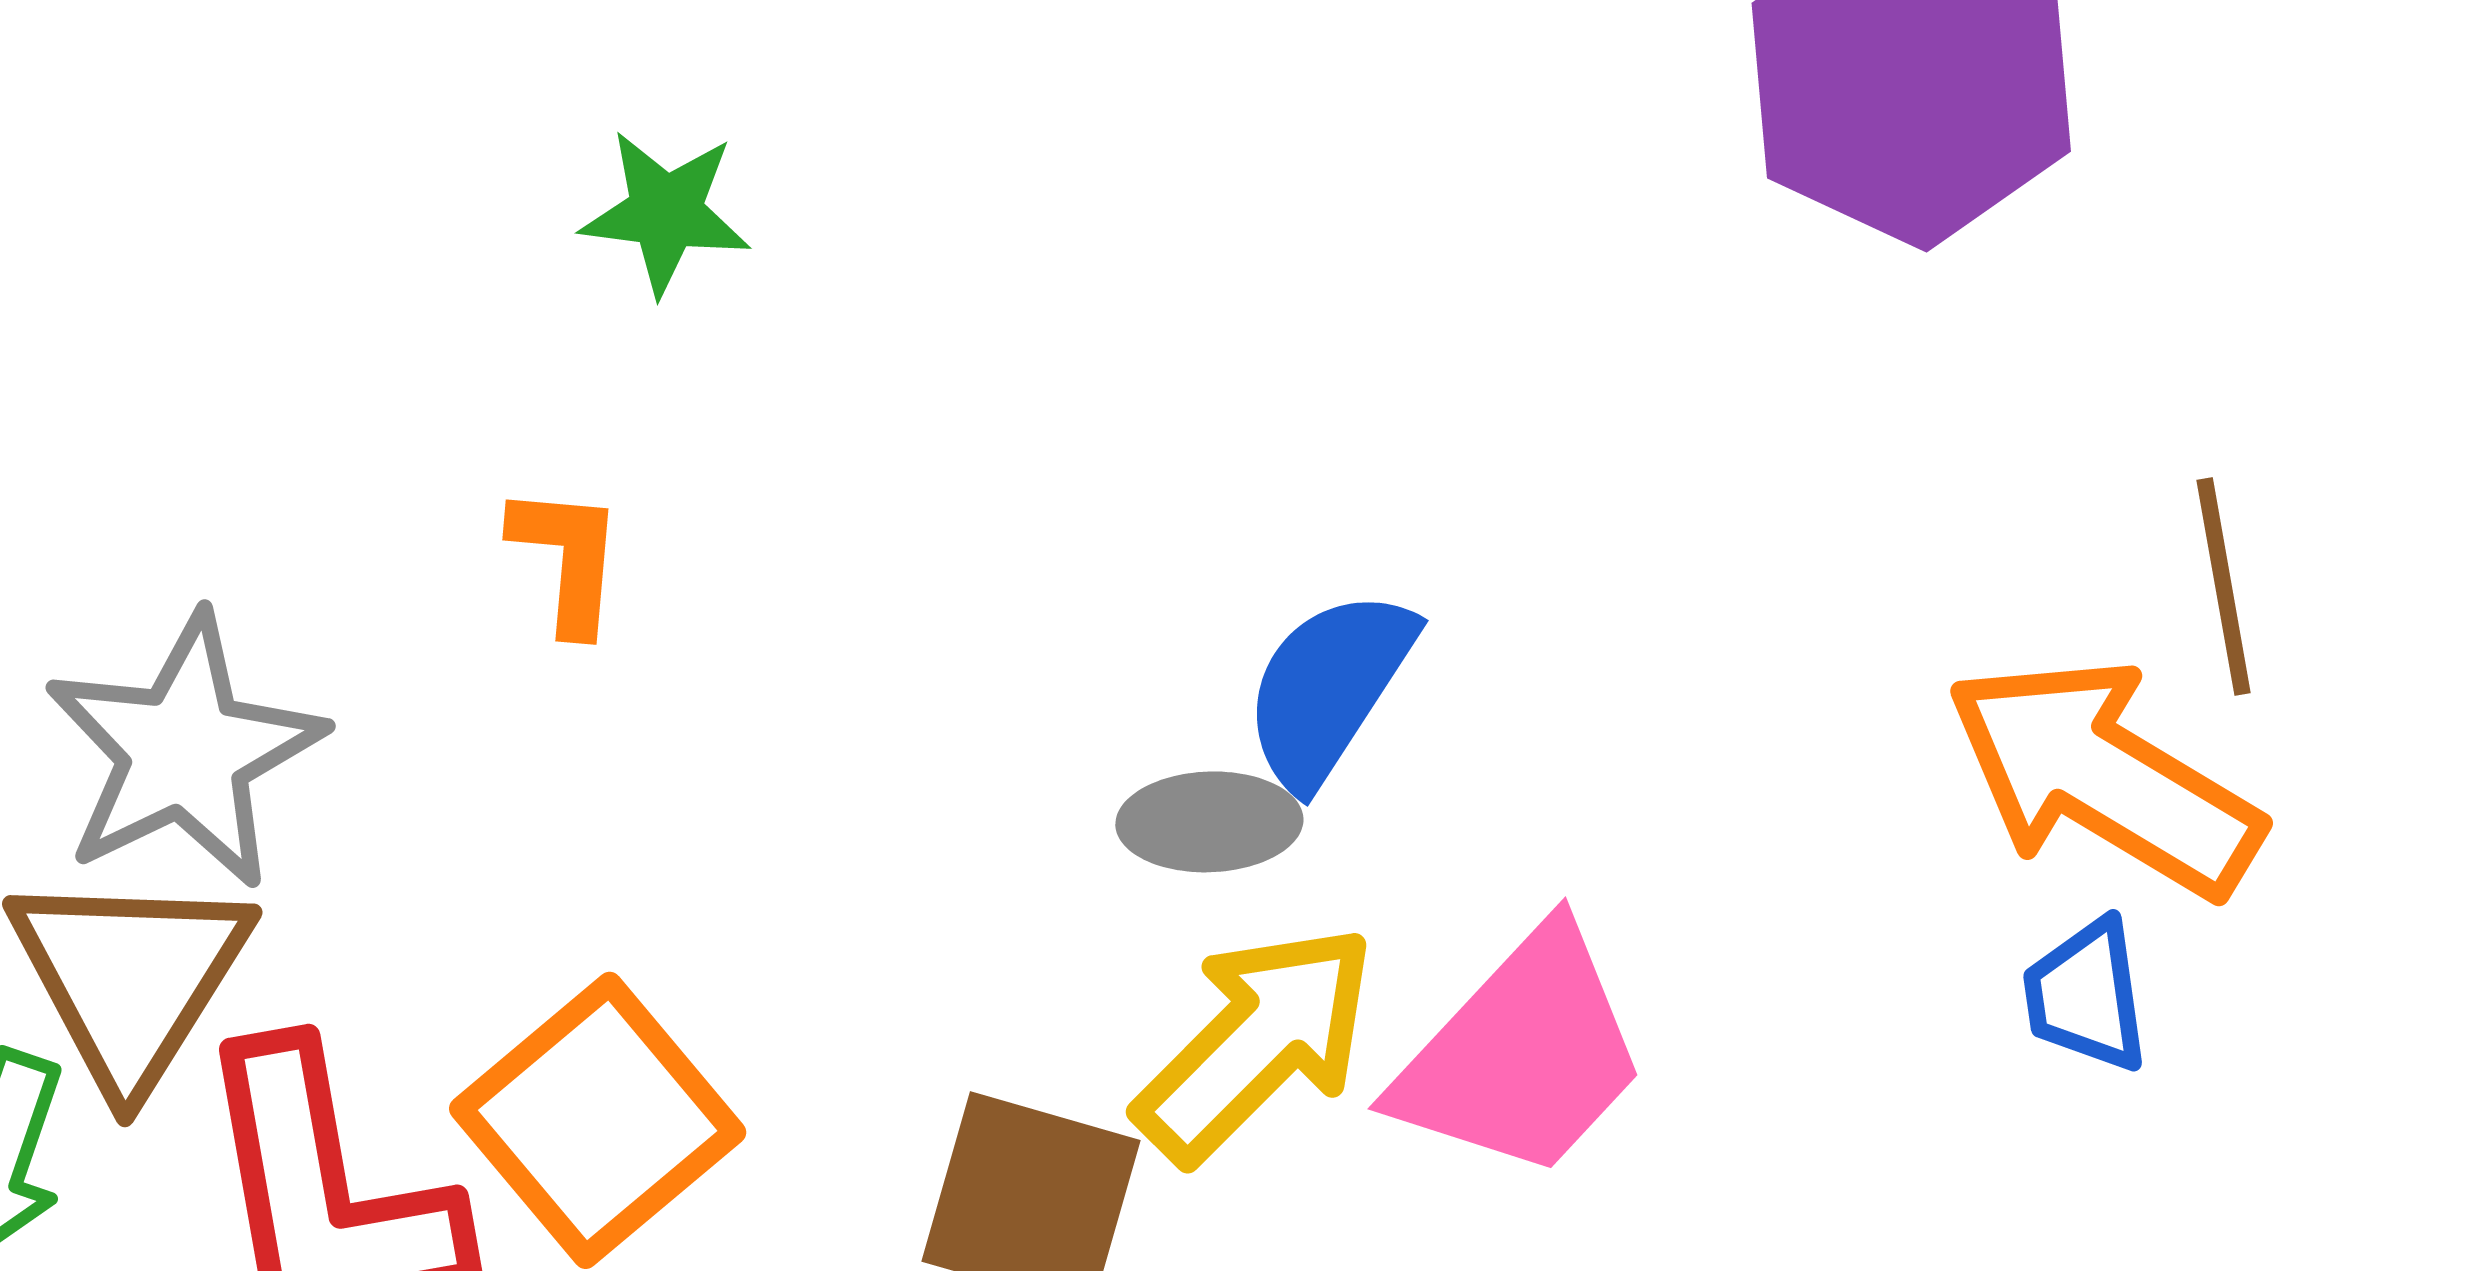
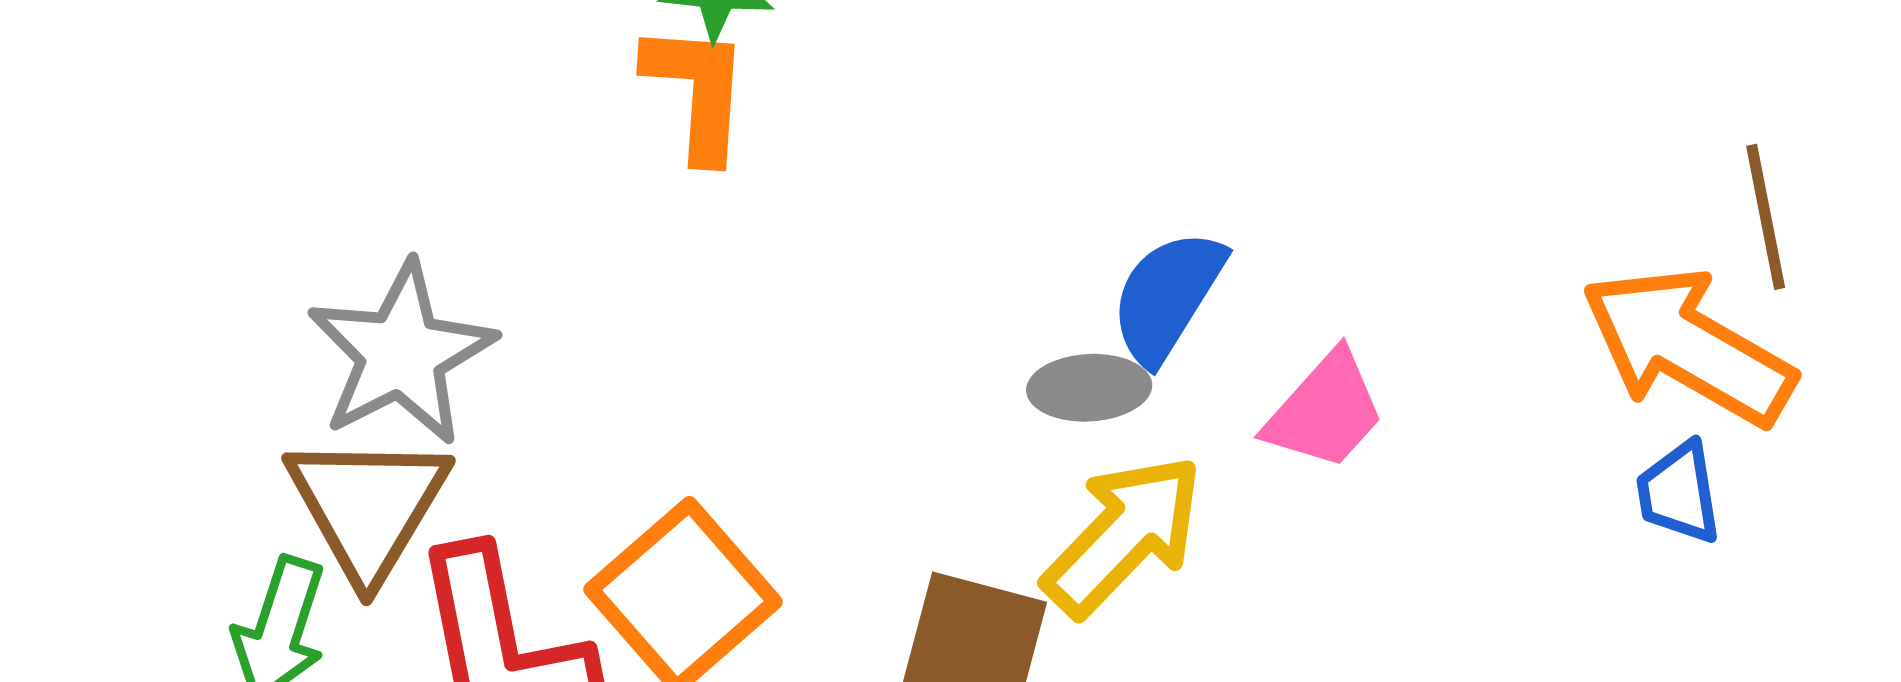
orange L-shape: (567, 559) -> (697, 91), moved, size x1.4
pink trapezoid: (1522, 1054) -> (1325, 411), moved, size x0.7

